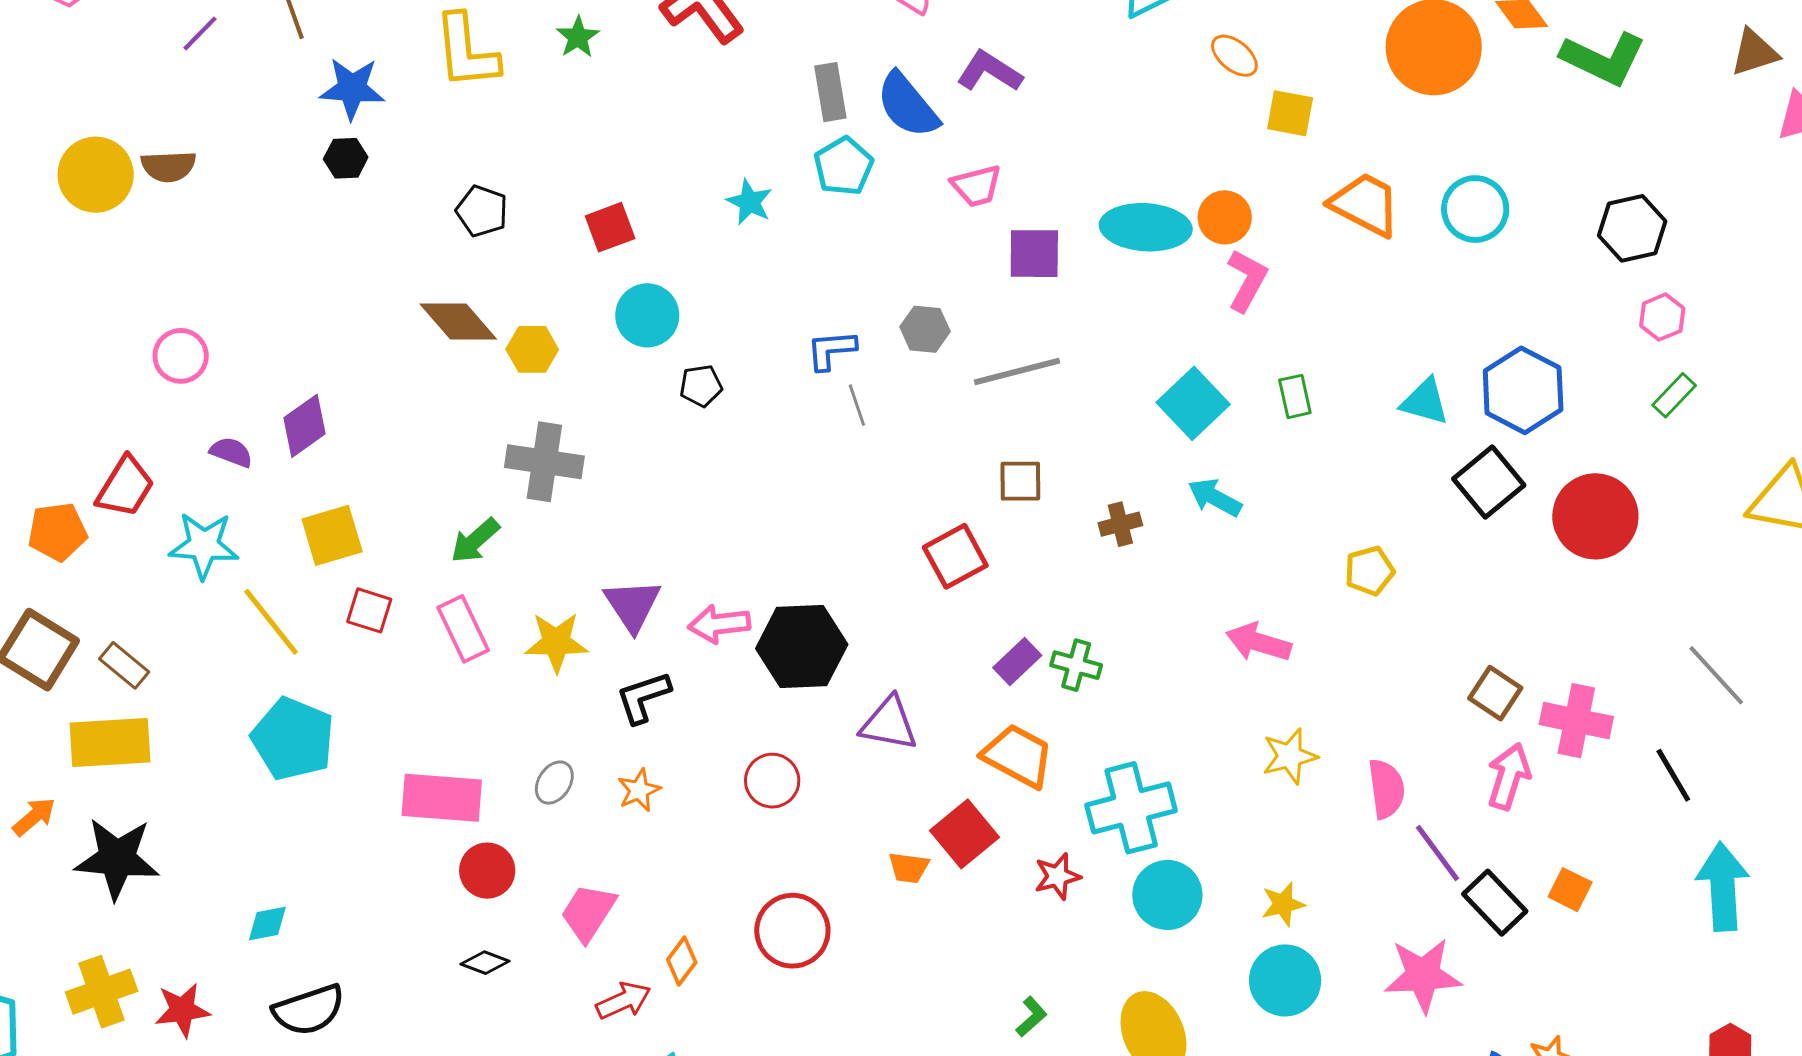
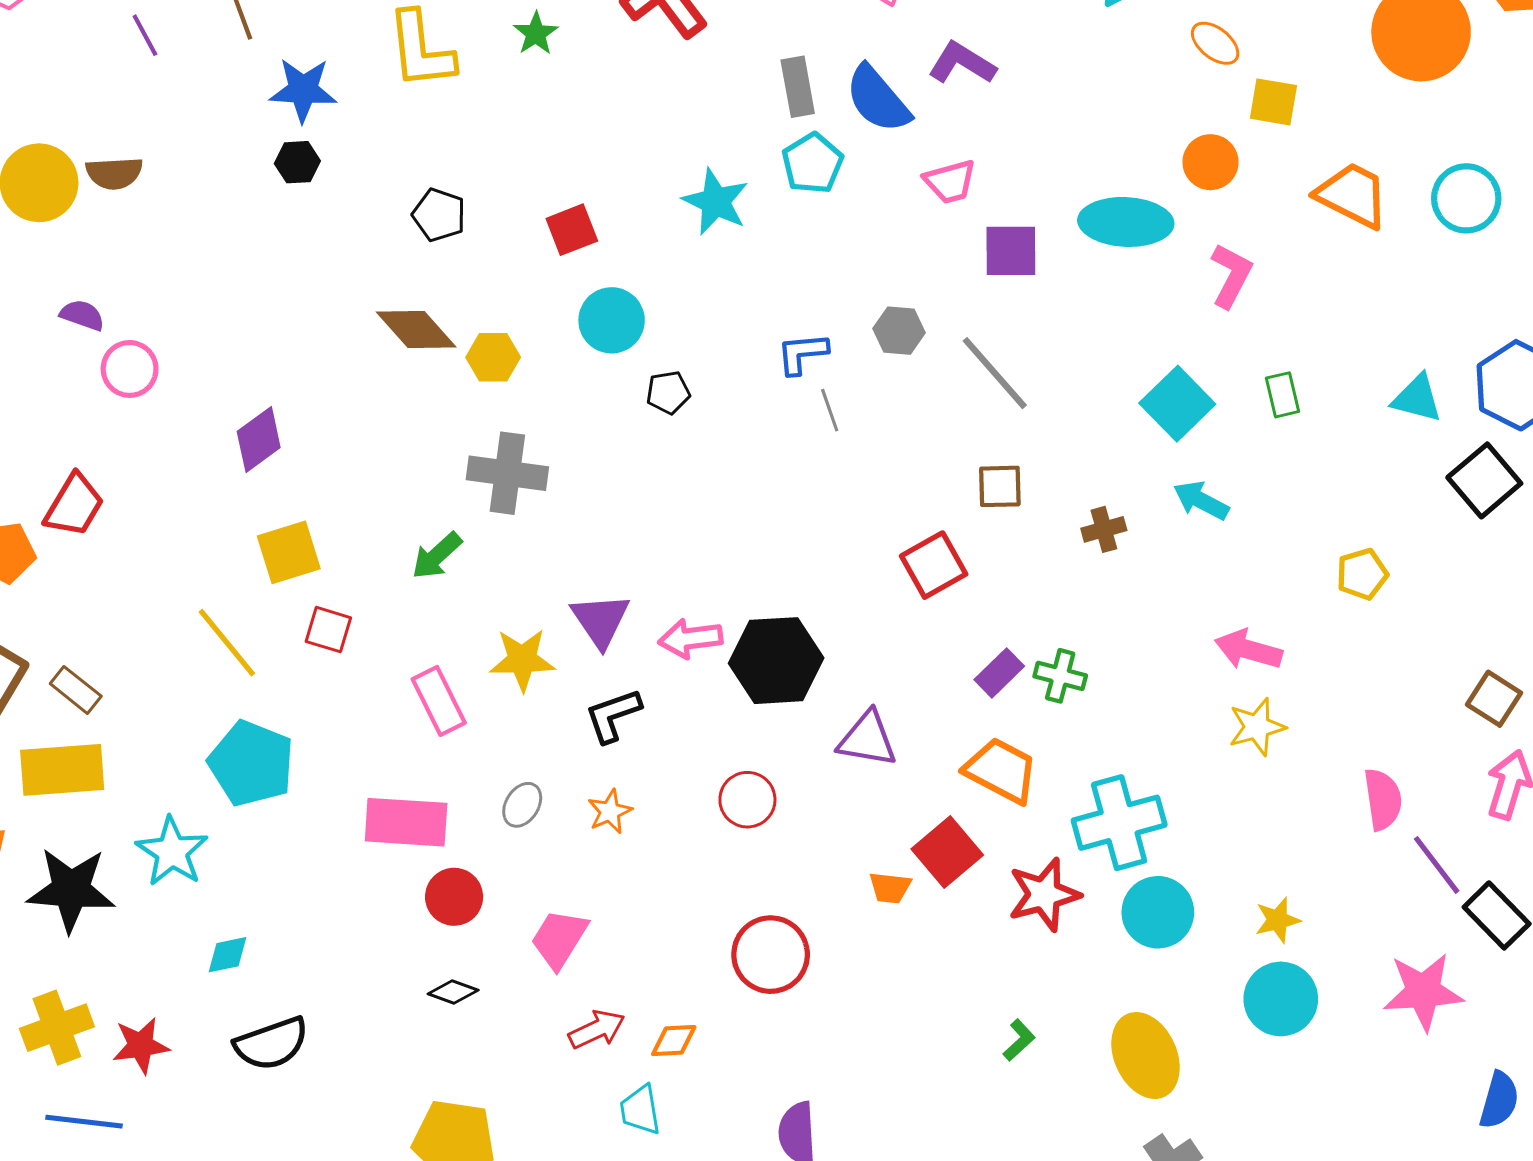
purple line: (200, 33) -> (145, 35), turned -72
cyan star: (749, 202) -> (716, 202), size x1.4
orange circle: (1225, 217) -> (1211, 162), moved
gray line: (1017, 372) -> (995, 373), turned 64
purple semicircle: (231, 452) -> (82, 315), moved
cyan star: (204, 545) -> (172, 852), moved, turned 30
pink rectangle: (463, 629) -> (439, 701), moved
yellow star: (1290, 756) -> (1257, 727), moved
red star: (1058, 876) -> (1044, 895), size x1.5
orange diamond: (682, 961) -> (674, 1041), moved, turned 51

